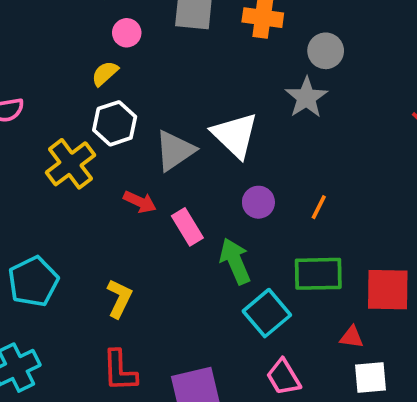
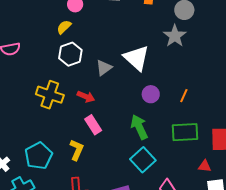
gray triangle: (175, 151) -> (104, 68), size x0.7
yellow cross: (70, 164) -> (50, 95), moved, turned -32
pink rectangle: (187, 227) -> (93, 125), moved
cyan pentagon: (33, 282) -> (38, 156), moved
cyan square: (267, 313) -> (143, 160), moved

